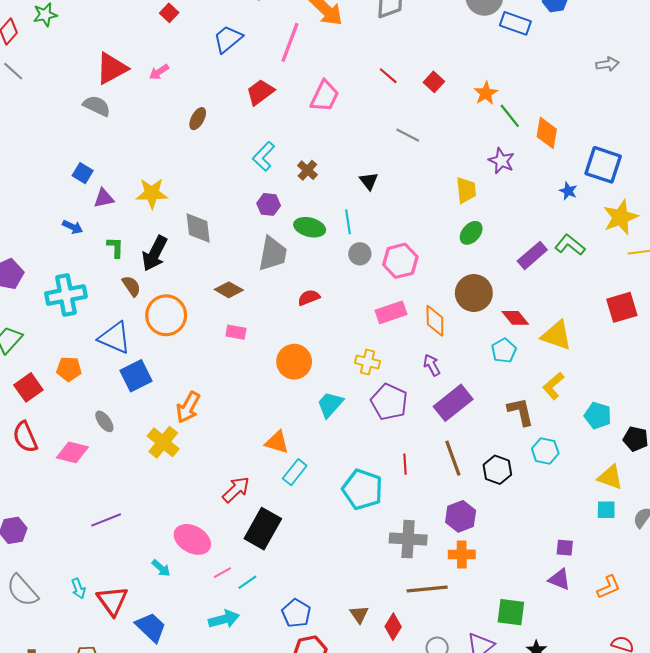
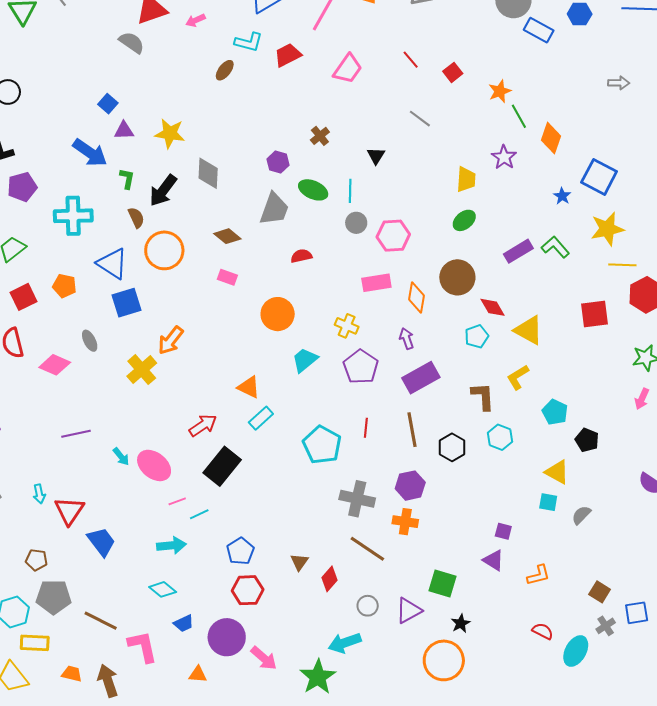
cyan L-shape: (264, 156) -> (249, 42), moved, turned -128
blue arrow: (73, 227) -> (90, 153), size x1.8
cyan arrow: (161, 568) -> (121, 457), moved
brown line: (427, 589) -> (367, 549), turned 30

